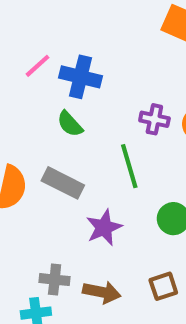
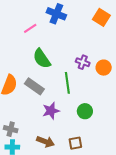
blue cross: (80, 77) -> (56, 14), moved
green semicircle: (70, 124) -> (42, 59), size x1.5
gray cross: (55, 280) -> (11, 129), moved

